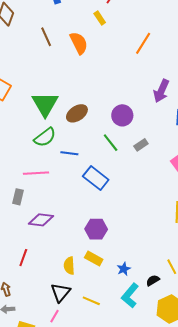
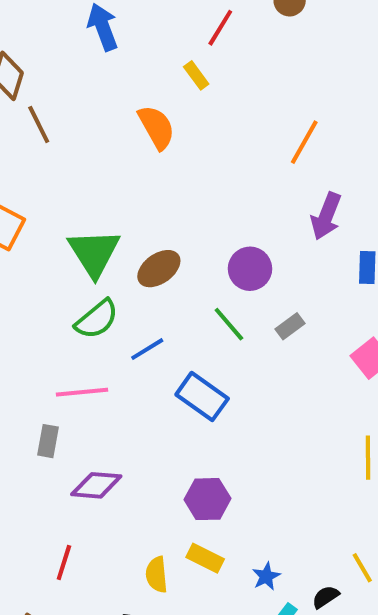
brown line: (46, 37) -> (39, 124), moved
orange line: (143, 43) -> (304, 142), moved
blue line: (69, 153) -> (147, 349), turned -36

